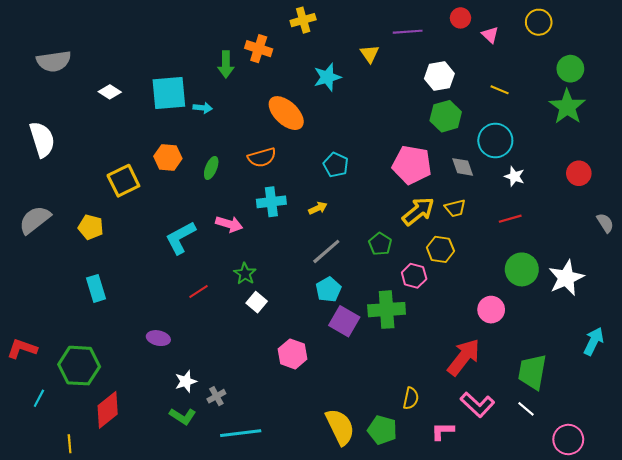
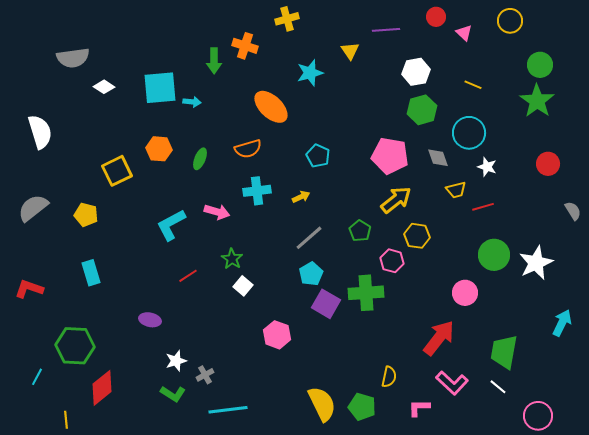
gray semicircle: (54, 61) -> (73, 58), moved
yellow trapezoid: (455, 208) -> (456, 190), moved
red L-shape: (22, 349) -> (29, 289), moved

